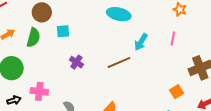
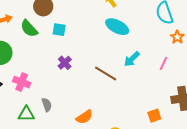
green semicircle: (33, 38) -> (29, 29), turned 108
brown line: (119, 63) -> (106, 74), turned 40

